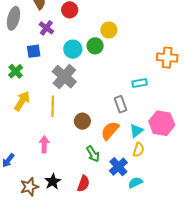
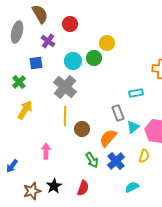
yellow line: (53, 106) -> (65, 116), moved
cyan triangle: (136, 131) -> (133, 127), moved
yellow semicircle: (139, 150) -> (144, 156), moved
blue cross: (118, 167) -> (116, 161), moved

